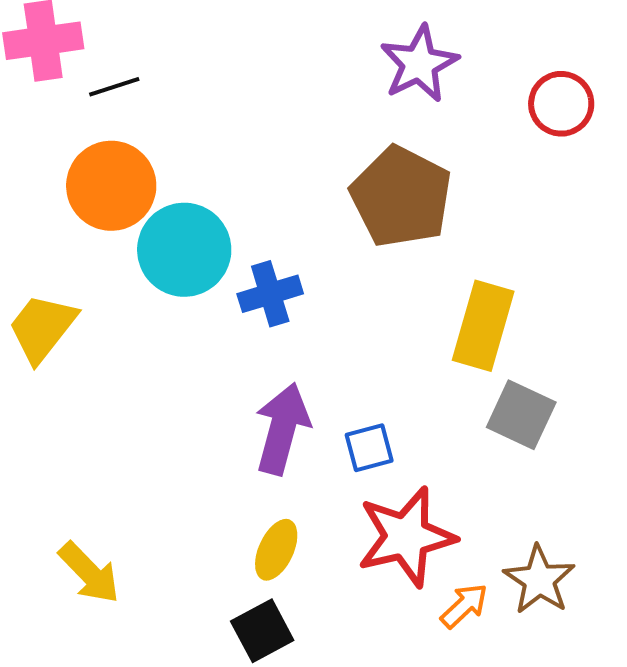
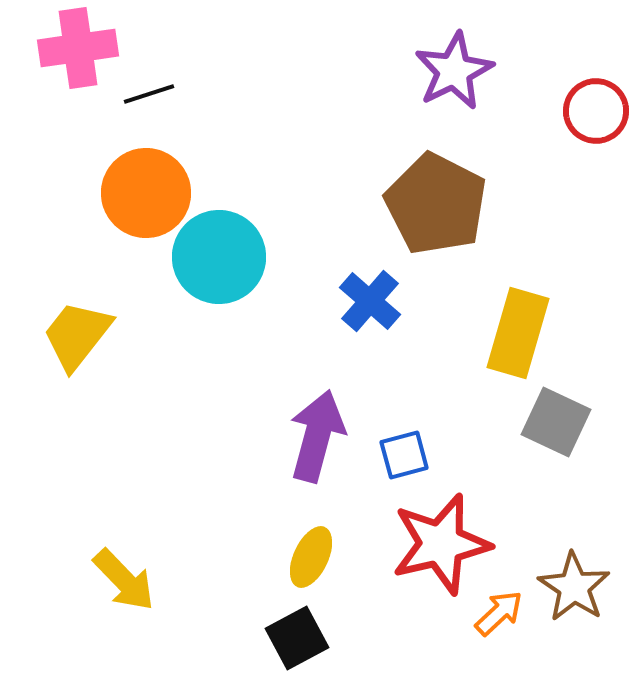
blue cross: (270, 294) -> (370, 301), moved, turned -32

